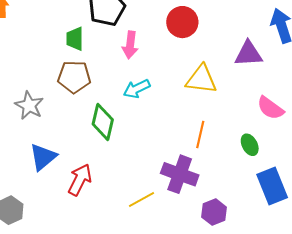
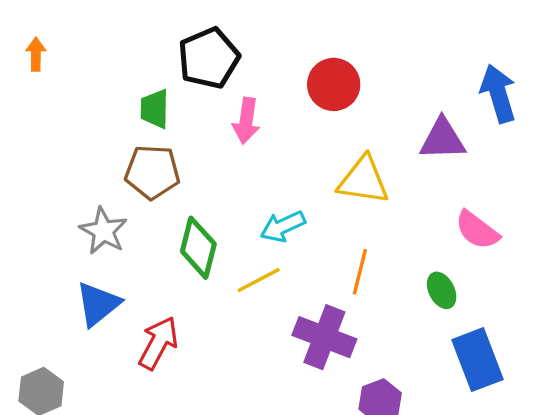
cyan arrow: (137, 89) -> (283, 226), moved
gray star: (29, 105) -> (103, 231), moved
yellow line: (142, 200) -> (259, 280), moved

